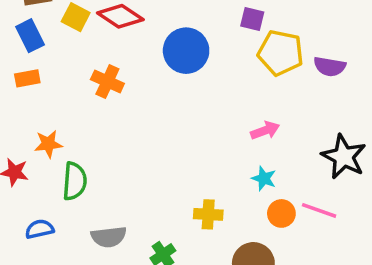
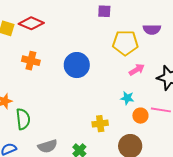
blue circle: (186, 51) -> (77, 65), moved
yellow pentagon: (281, 53) -> (125, 43), moved
pink arrow: (265, 130) -> (137, 70), moved

